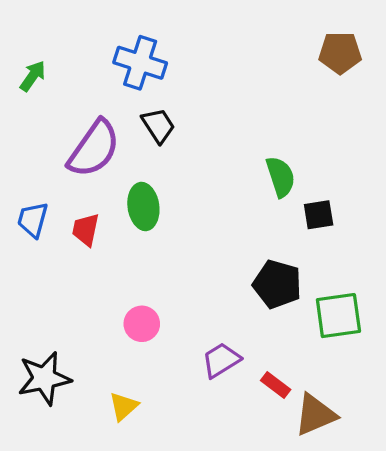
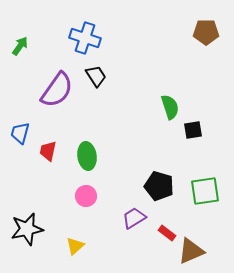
green ellipse: (143, 206) -> (87, 156), moved
red trapezoid: (86, 230) -> (48, 151), moved
black pentagon: (277, 284) -> (159, 186), moved

